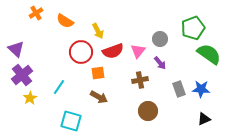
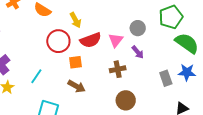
gray rectangle: (179, 89) -> (166, 78), moved
blue star: (201, 89) -> (187, 72), moved

